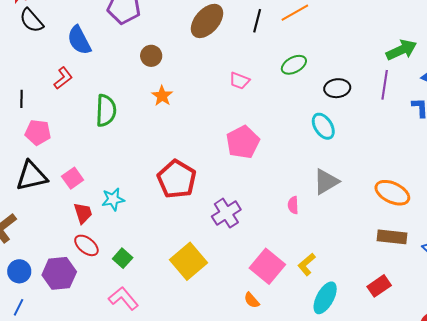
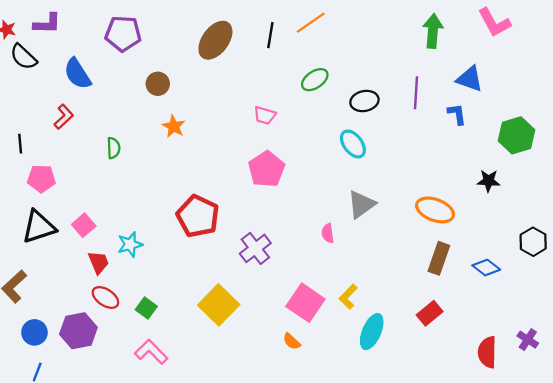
green arrow: (401, 50) -> (433, 31), moved, turned -56
pink trapezoid: (240, 81) -> (265, 115), moved
green semicircle: (106, 110) -> (114, 148), size x0.6
brown rectangle: (392, 237) -> (439, 258), turned -72

